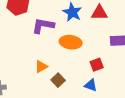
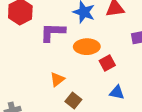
red square: (97, 65) -> (107, 63), moved
brown square: (58, 80) -> (73, 100), moved

